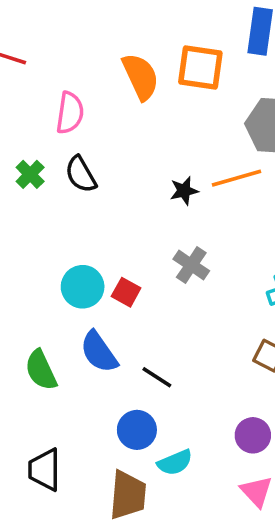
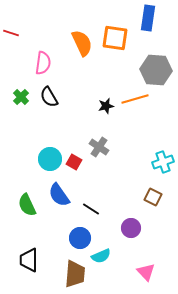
gray cross: (191, 265) -> (99, 147), moved
purple circle: (253, 435) -> (131, 228), moved

